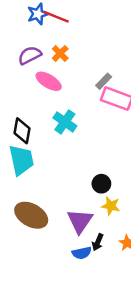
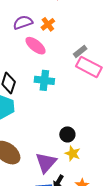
cyan cross: (65, 122) -> (44, 80), turned -36

